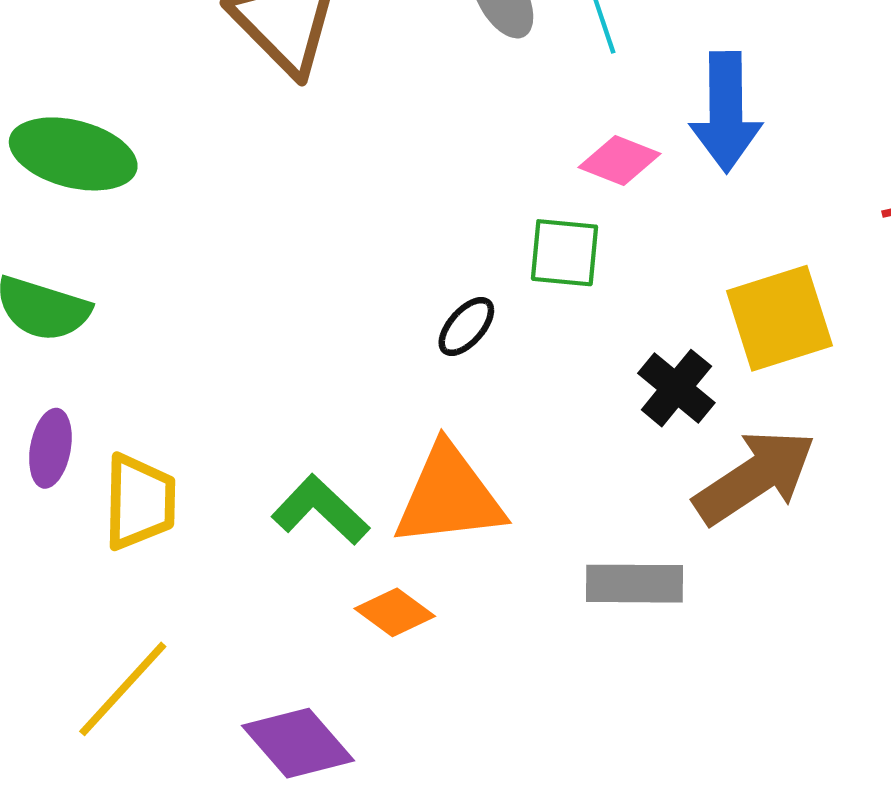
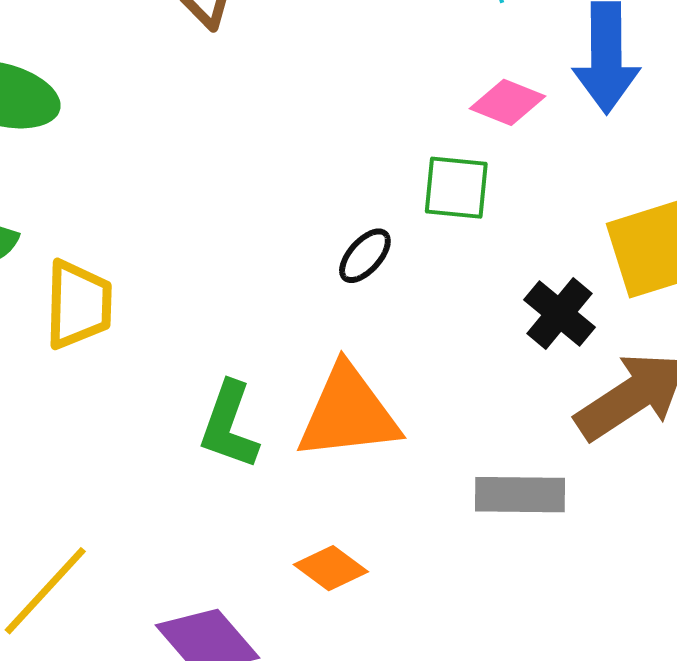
yellow trapezoid: (140, 502) -> (78, 304), moved
green L-shape: (320, 510) -> (229, 425), turned -114
orange diamond: (395, 612) -> (331, 568), moved

